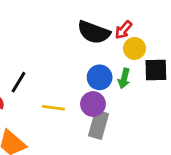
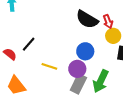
red arrow: (123, 30) -> (108, 22), turned -72
green arrow: (124, 78) -> (101, 81), moved, size x1.6

